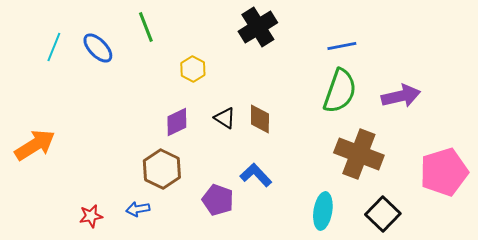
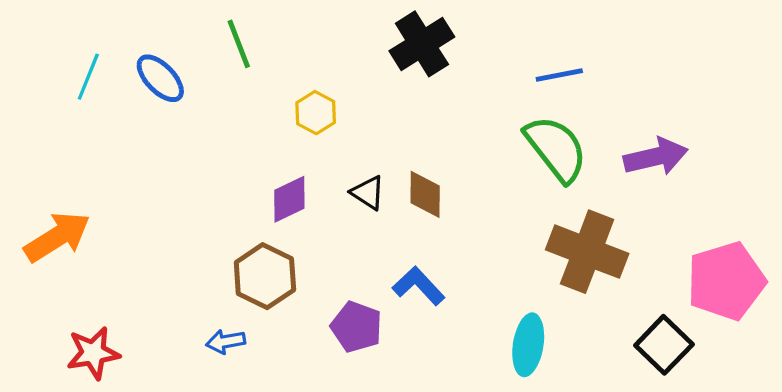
green semicircle: (340, 91) -> (556, 149), turned -57
black square: (383, 214) -> (664, 345), moved
red star: (91, 216) -> (93, 353), moved, size x1.4

